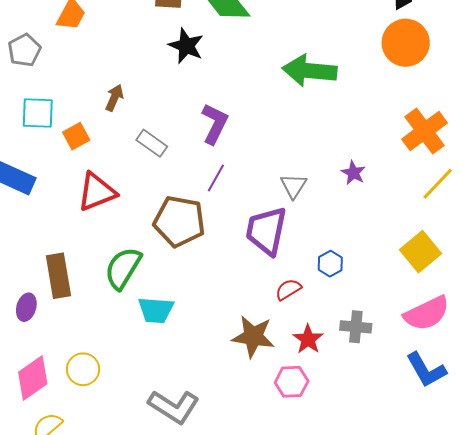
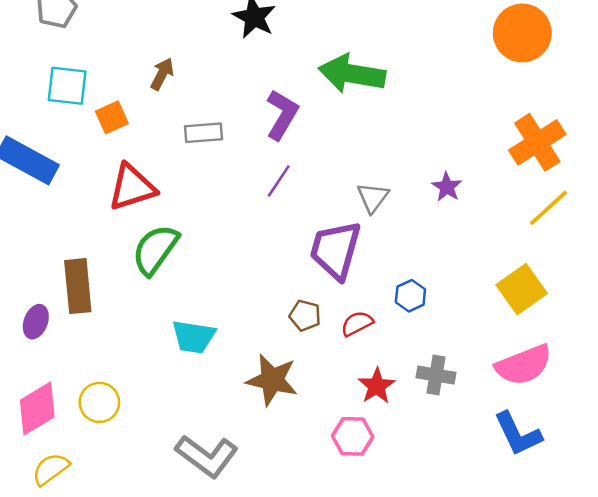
green arrow: (310, 71) -> (352, 74), moved
gray rectangle: (152, 143) -> (203, 133), turned -44
brown pentagon: (179, 221) -> (305, 315), moved, size x0.5
green semicircle: (123, 268) -> (155, 250), moved
brown star: (253, 336) -> (272, 380), moved

